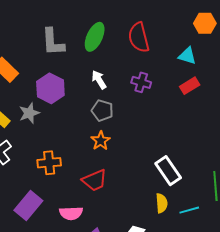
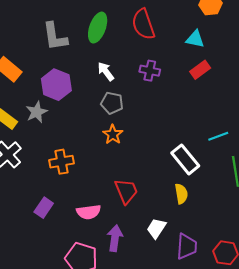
red trapezoid: (95, 180) -> (126, 191), moved, turned -84
purple rectangle: (28, 205) -> (44, 208), size x0.7
cyan line: (189, 210) -> (218, 136), moved

